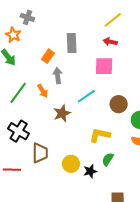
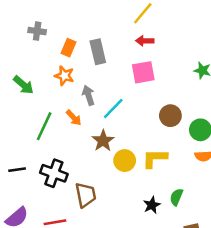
orange star: (13, 35) -> (64, 76), moved
orange rectangle: (48, 56) -> (69, 48), moved
cyan line: (86, 96) -> (113, 109), moved
green semicircle: (108, 159) -> (176, 197), moved
yellow circle: (71, 164) -> (125, 161), moved

